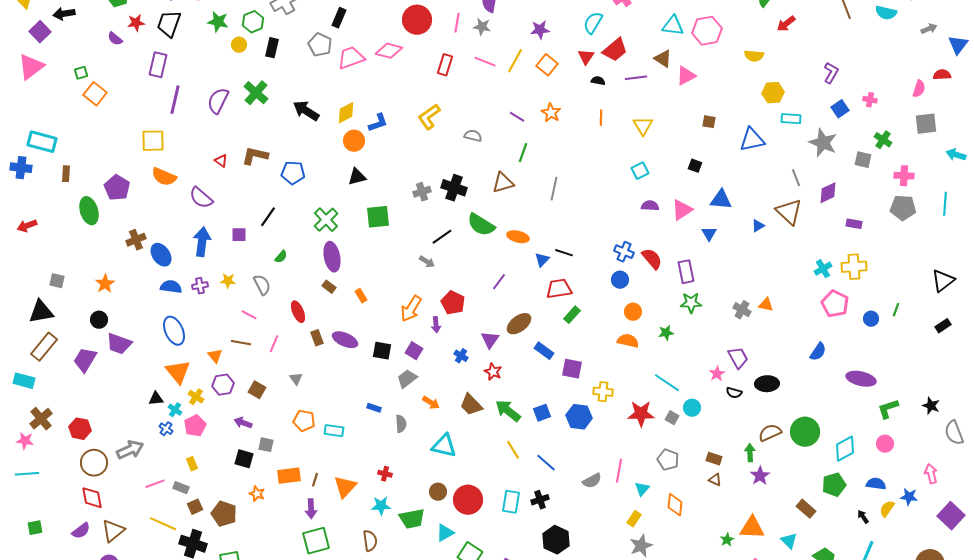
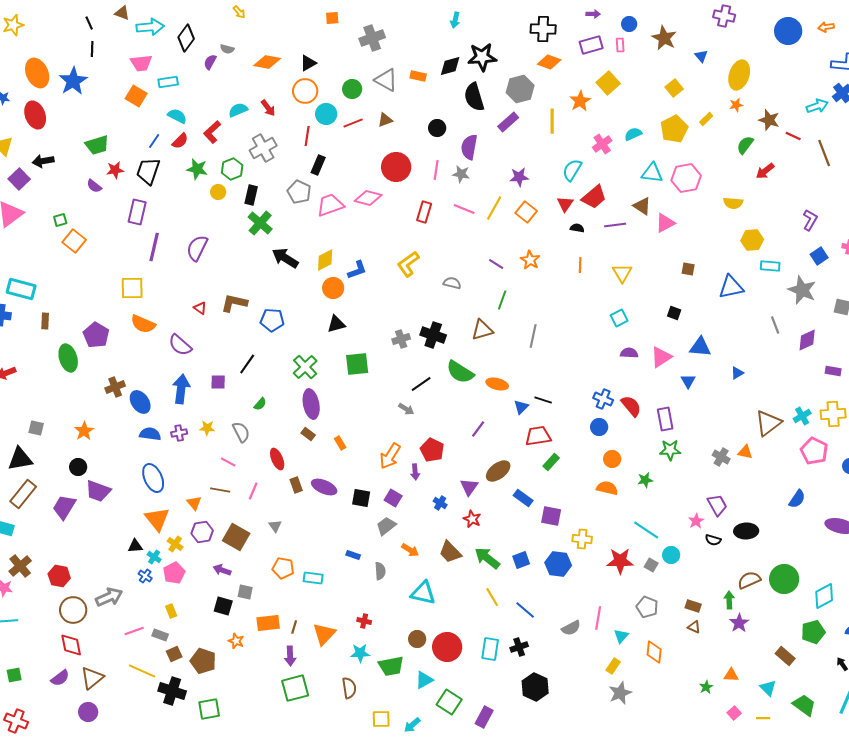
green cross: (256, 93) -> (260, 223), moved
brown triangle: (789, 212) -> (768, 423), moved, turned 40
brown square: (257, 390) -> (236, 537), size x1.5
orange triangle: (752, 528) -> (731, 675), size x0.6

